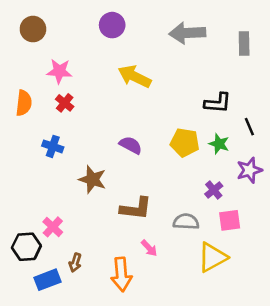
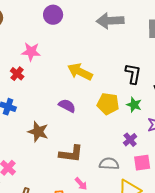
pink star: (59, 71) -> (31, 52), moved
yellow arrow: (135, 77) -> (80, 72), moved
black L-shape: (218, 103) -> (133, 74), turned -85

